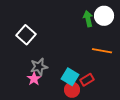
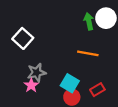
orange line: (102, 51) -> (88, 53), moved
red rectangle: (87, 80) -> (97, 90), moved

